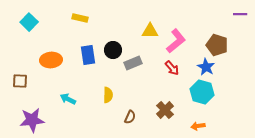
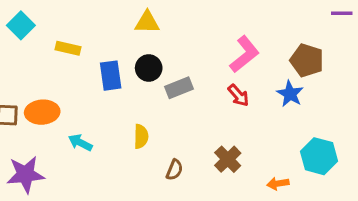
yellow rectangle: (80, 18) -> (68, 48), moved
yellow triangle: (150, 31) -> (147, 22), moved
orange ellipse: (51, 60) -> (42, 112), moved
cyan hexagon: (202, 92) -> (319, 156), moved

